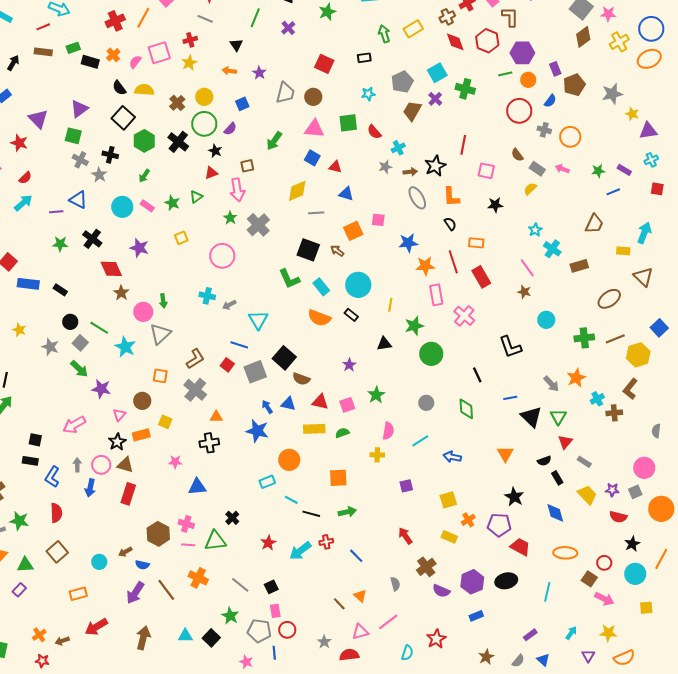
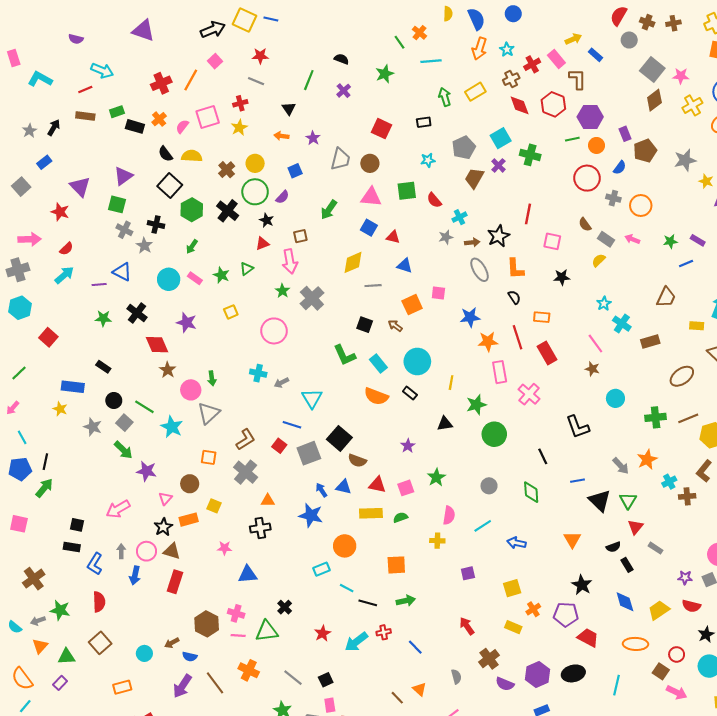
black square: (308, 250) -> (365, 325), size x0.7
blue rectangle: (28, 284) -> (73, 387), moved
yellow trapezoid: (587, 495) -> (659, 610), moved, turned -80

